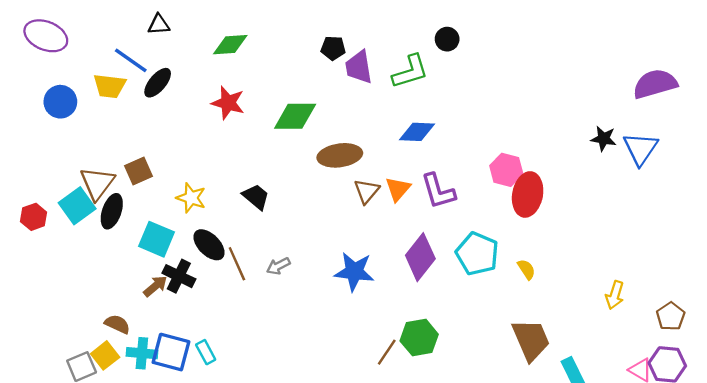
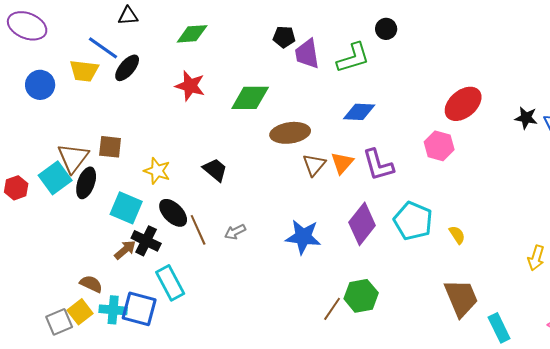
brown square: (139, 171) -> (110, 147), turned 30
red ellipse: (528, 194) -> (463, 104), moved, turned 39
cyan rectangle: (206, 352) -> (170, 283), moved, size x1.6

